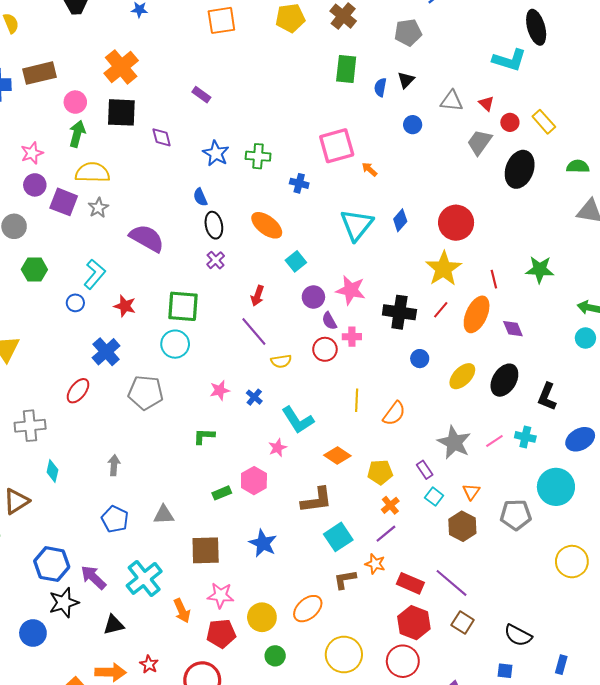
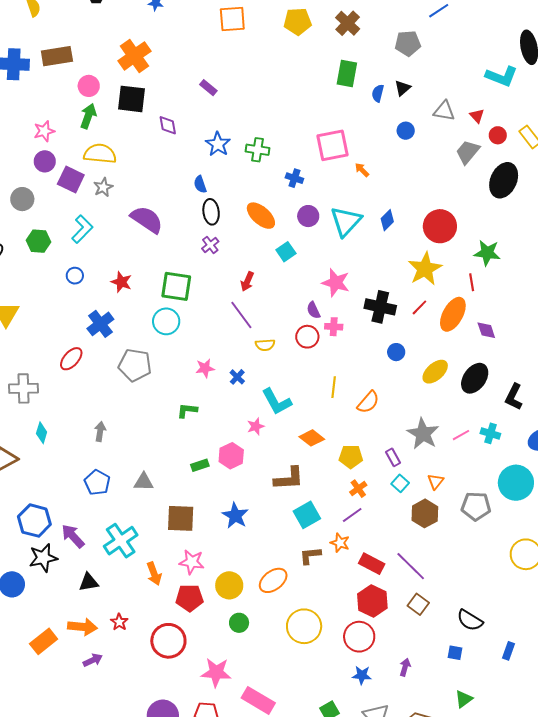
green star: (540, 269) -> (487, 253), moved
cyan L-shape: (95, 274) -> (82, 229), moved
purple circle: (313, 297) -> (308, 216), moved

